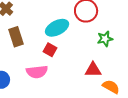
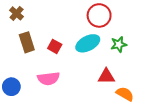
cyan ellipse: (57, 28) -> (88, 43), moved
red square: (50, 50) -> (55, 46), moved

